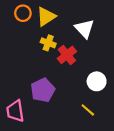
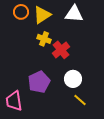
white triangle: (84, 29) -> (74, 14), moved, turned -42
white circle: (97, 81) -> (73, 79), moved

